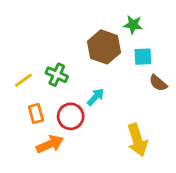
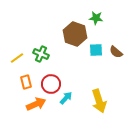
cyan square: (143, 57) -> (96, 50), moved
brown semicircle: (158, 83) -> (116, 52), moved
cyan arrow: (96, 97) -> (66, 98), moved

